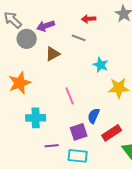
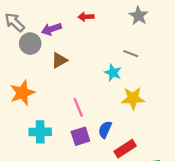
red arrow: (89, 19) -> (86, 17), moved
gray line: (79, 38) -> (131, 54), moved
purple square: (79, 132) -> (80, 136), moved

